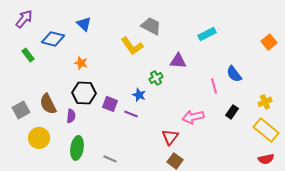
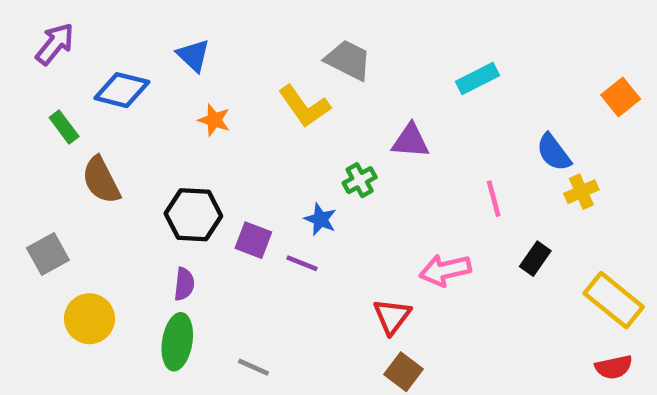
orange star: (81, 63) -> (214, 120), moved
blue semicircle: (234, 74) -> (554, 152), moved
yellow cross: (265, 102) -> (581, 192), moved
brown semicircle: (48, 104) -> (101, 180), moved
purple semicircle: (71, 116) -> (184, 284), moved

